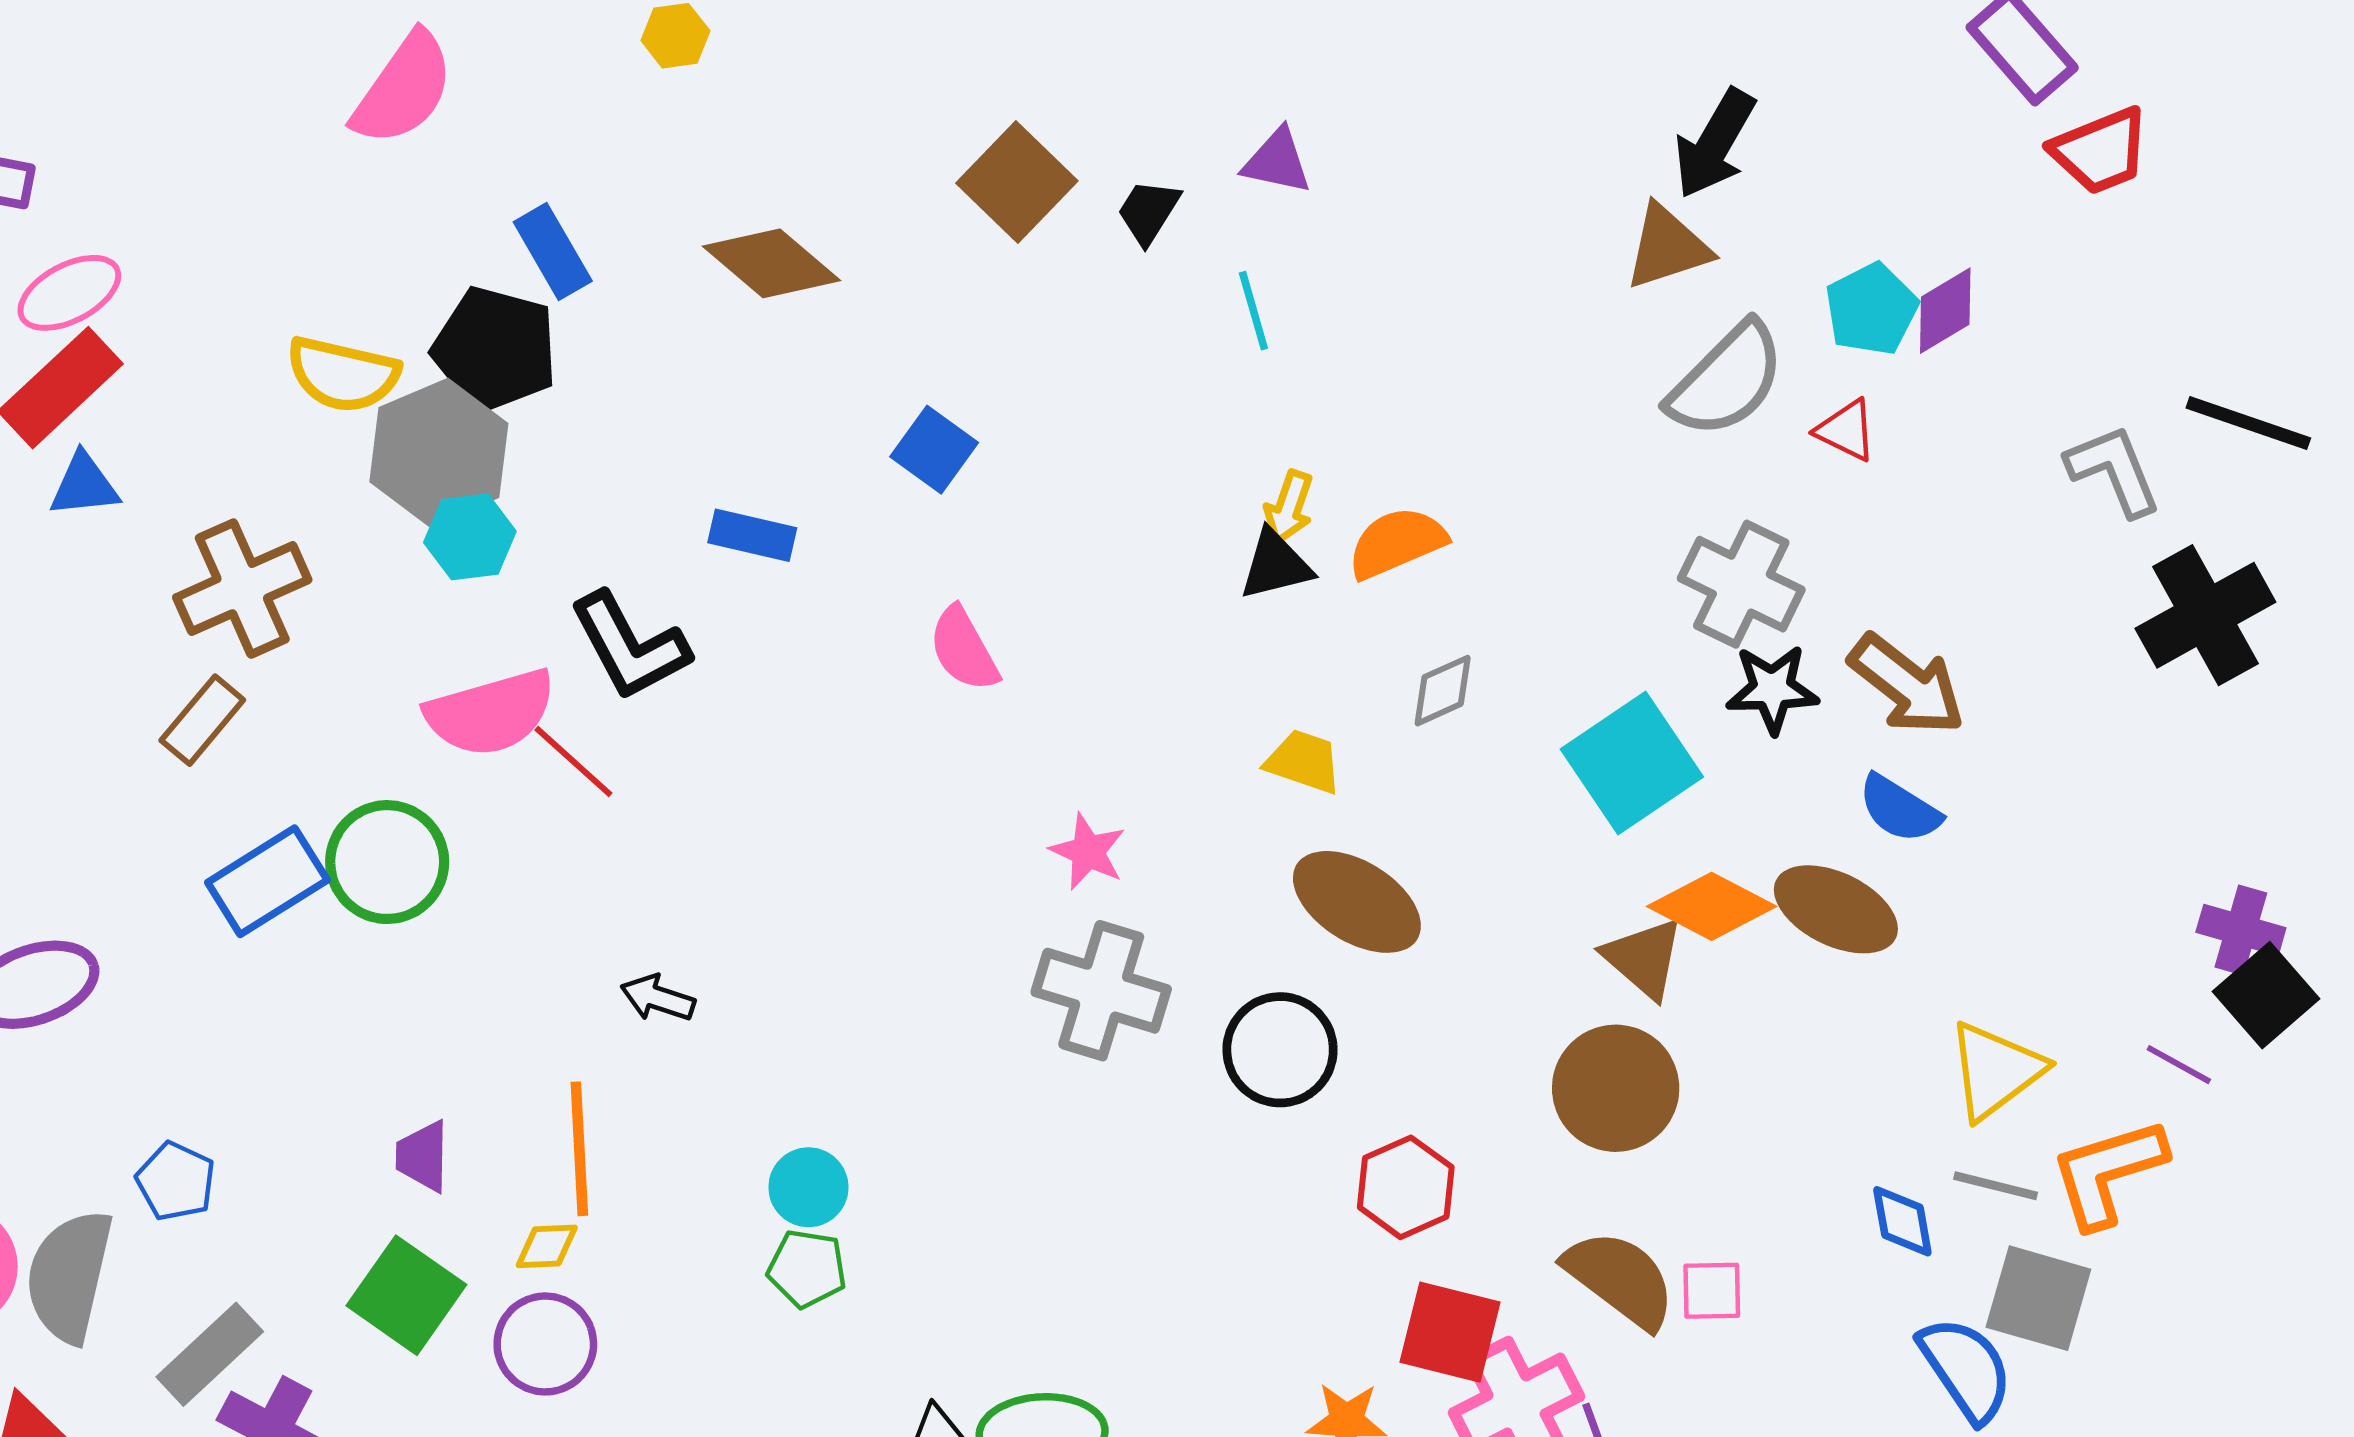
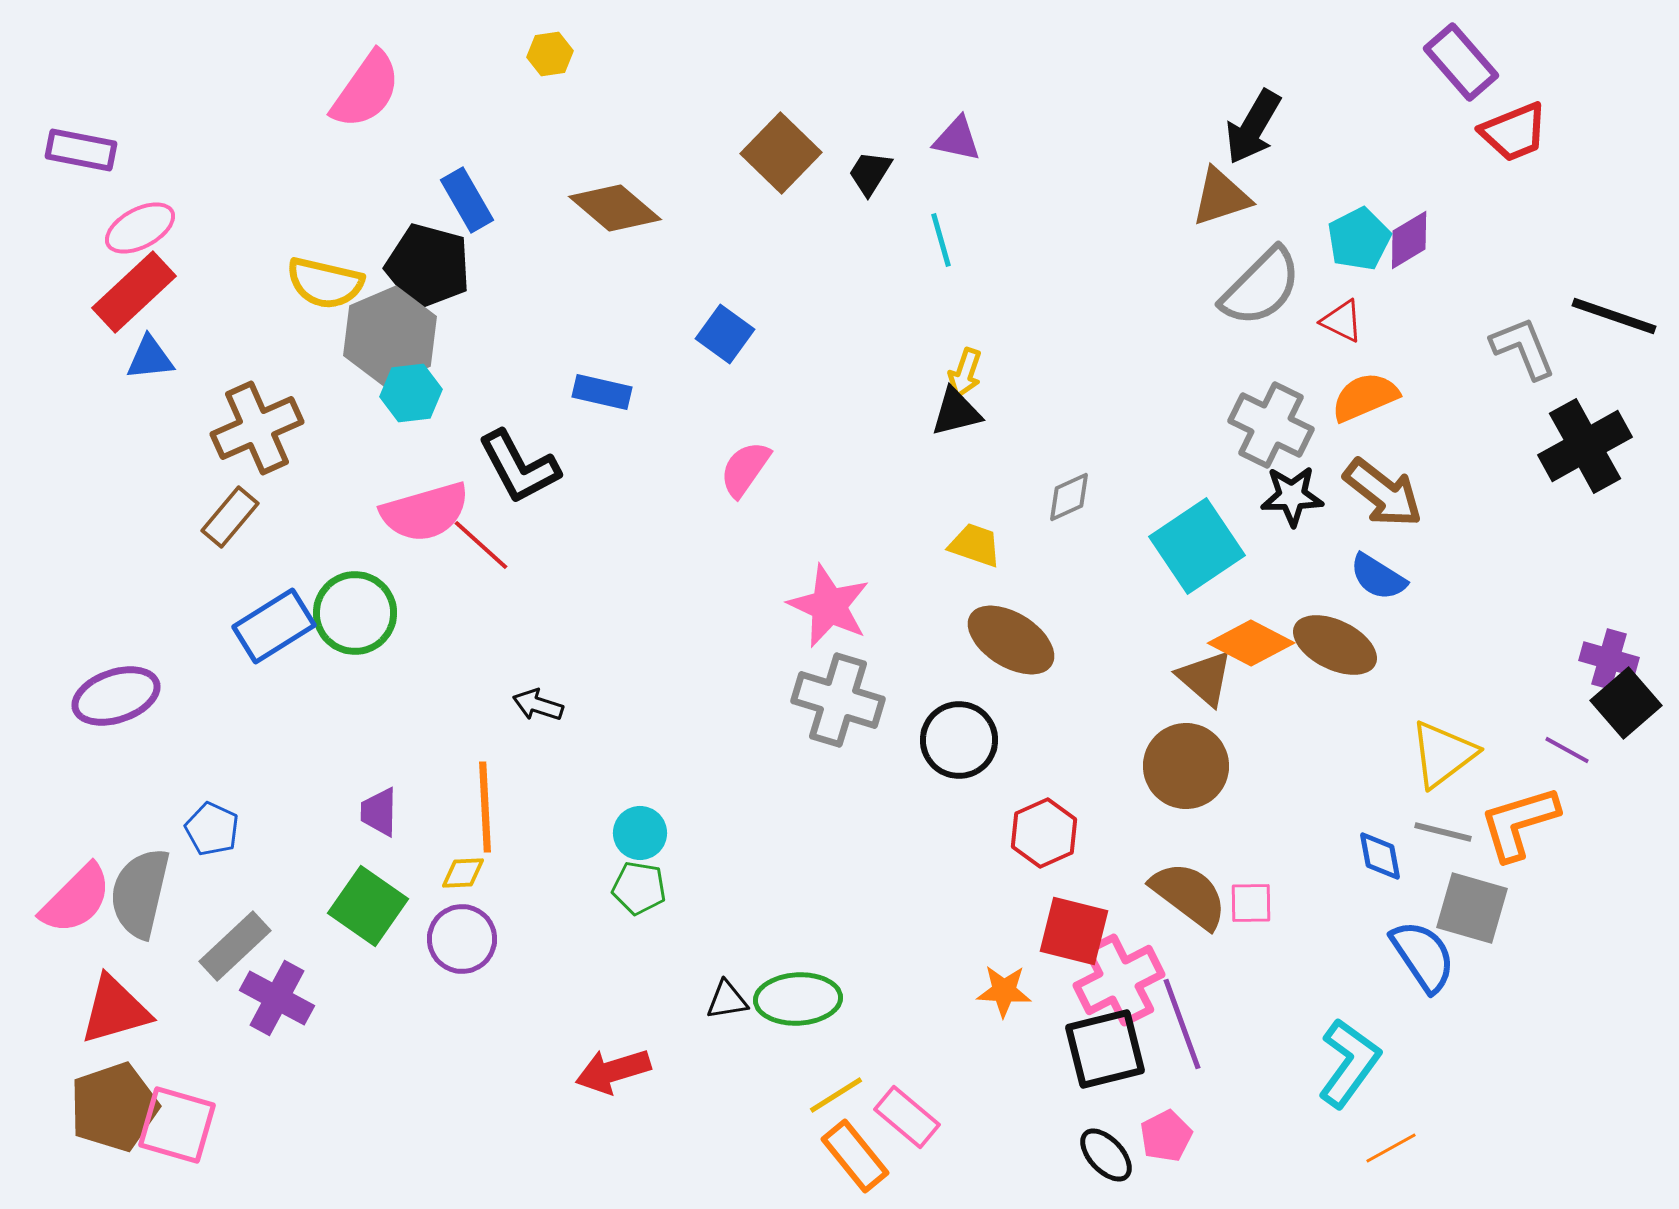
orange semicircle: (1397, 543) -> (1365, 397), moved
pink semicircle: (964, 649) -> (745, 469), turned 64
pink star: (1088, 852) -> (829, 606), size x1.6

